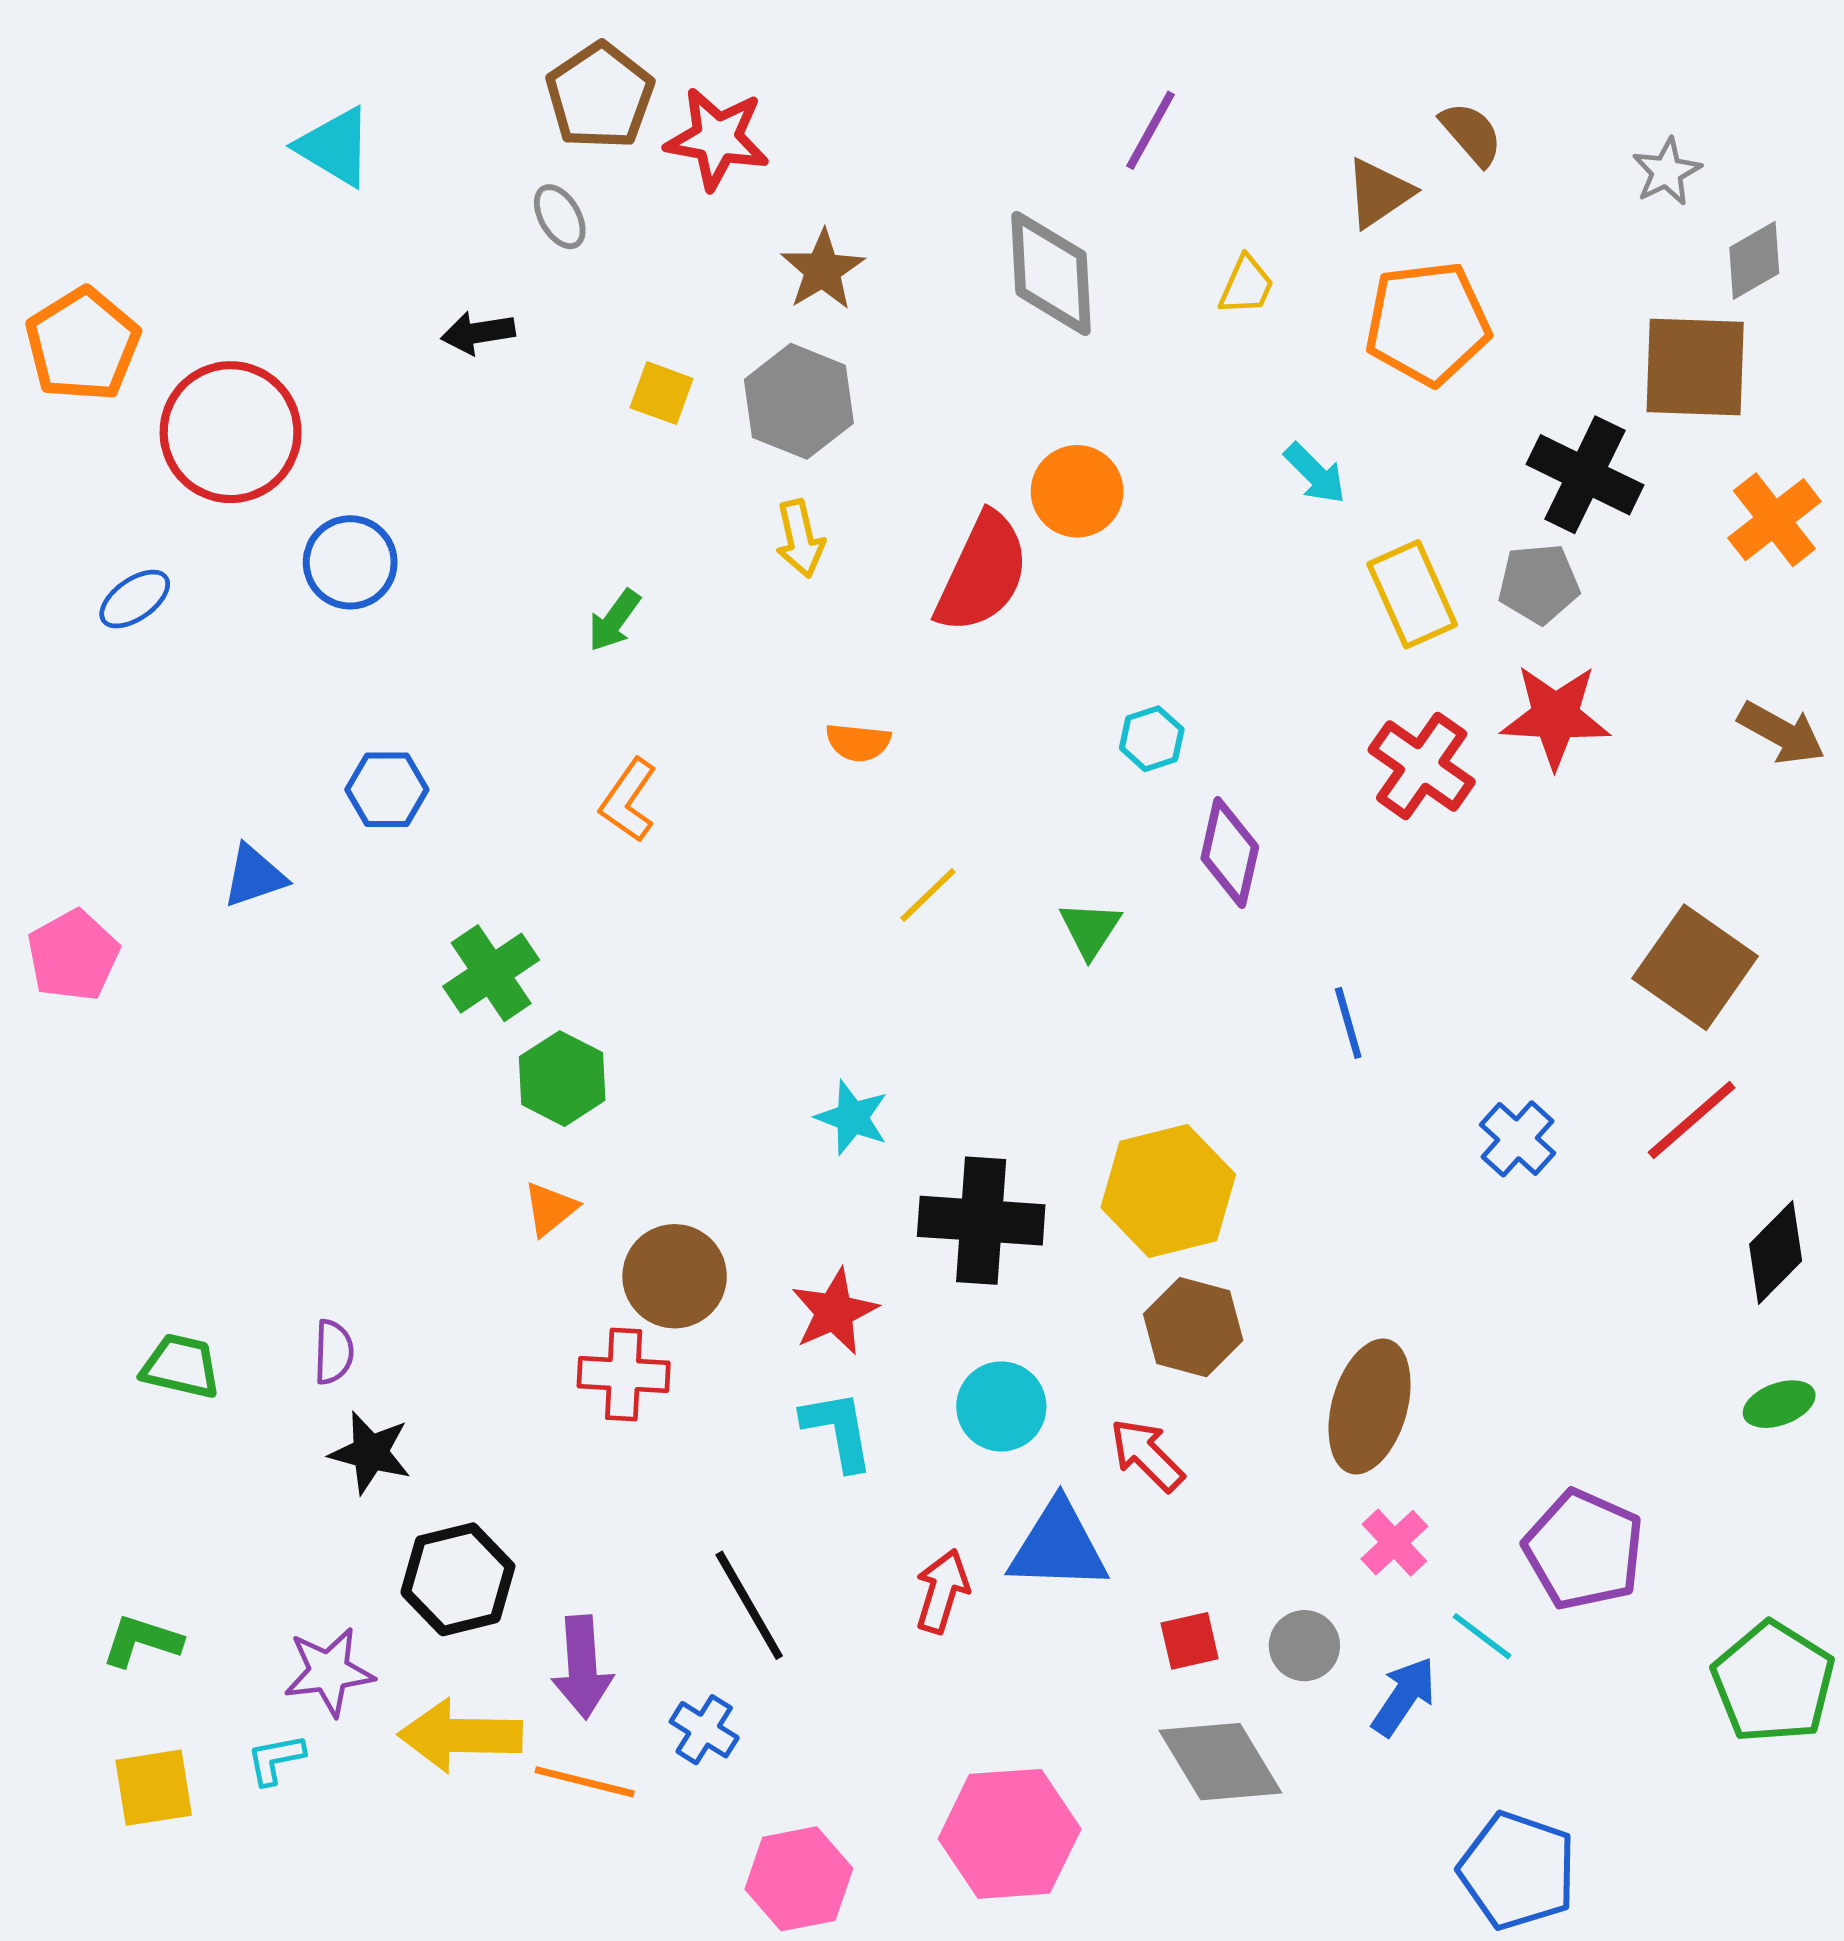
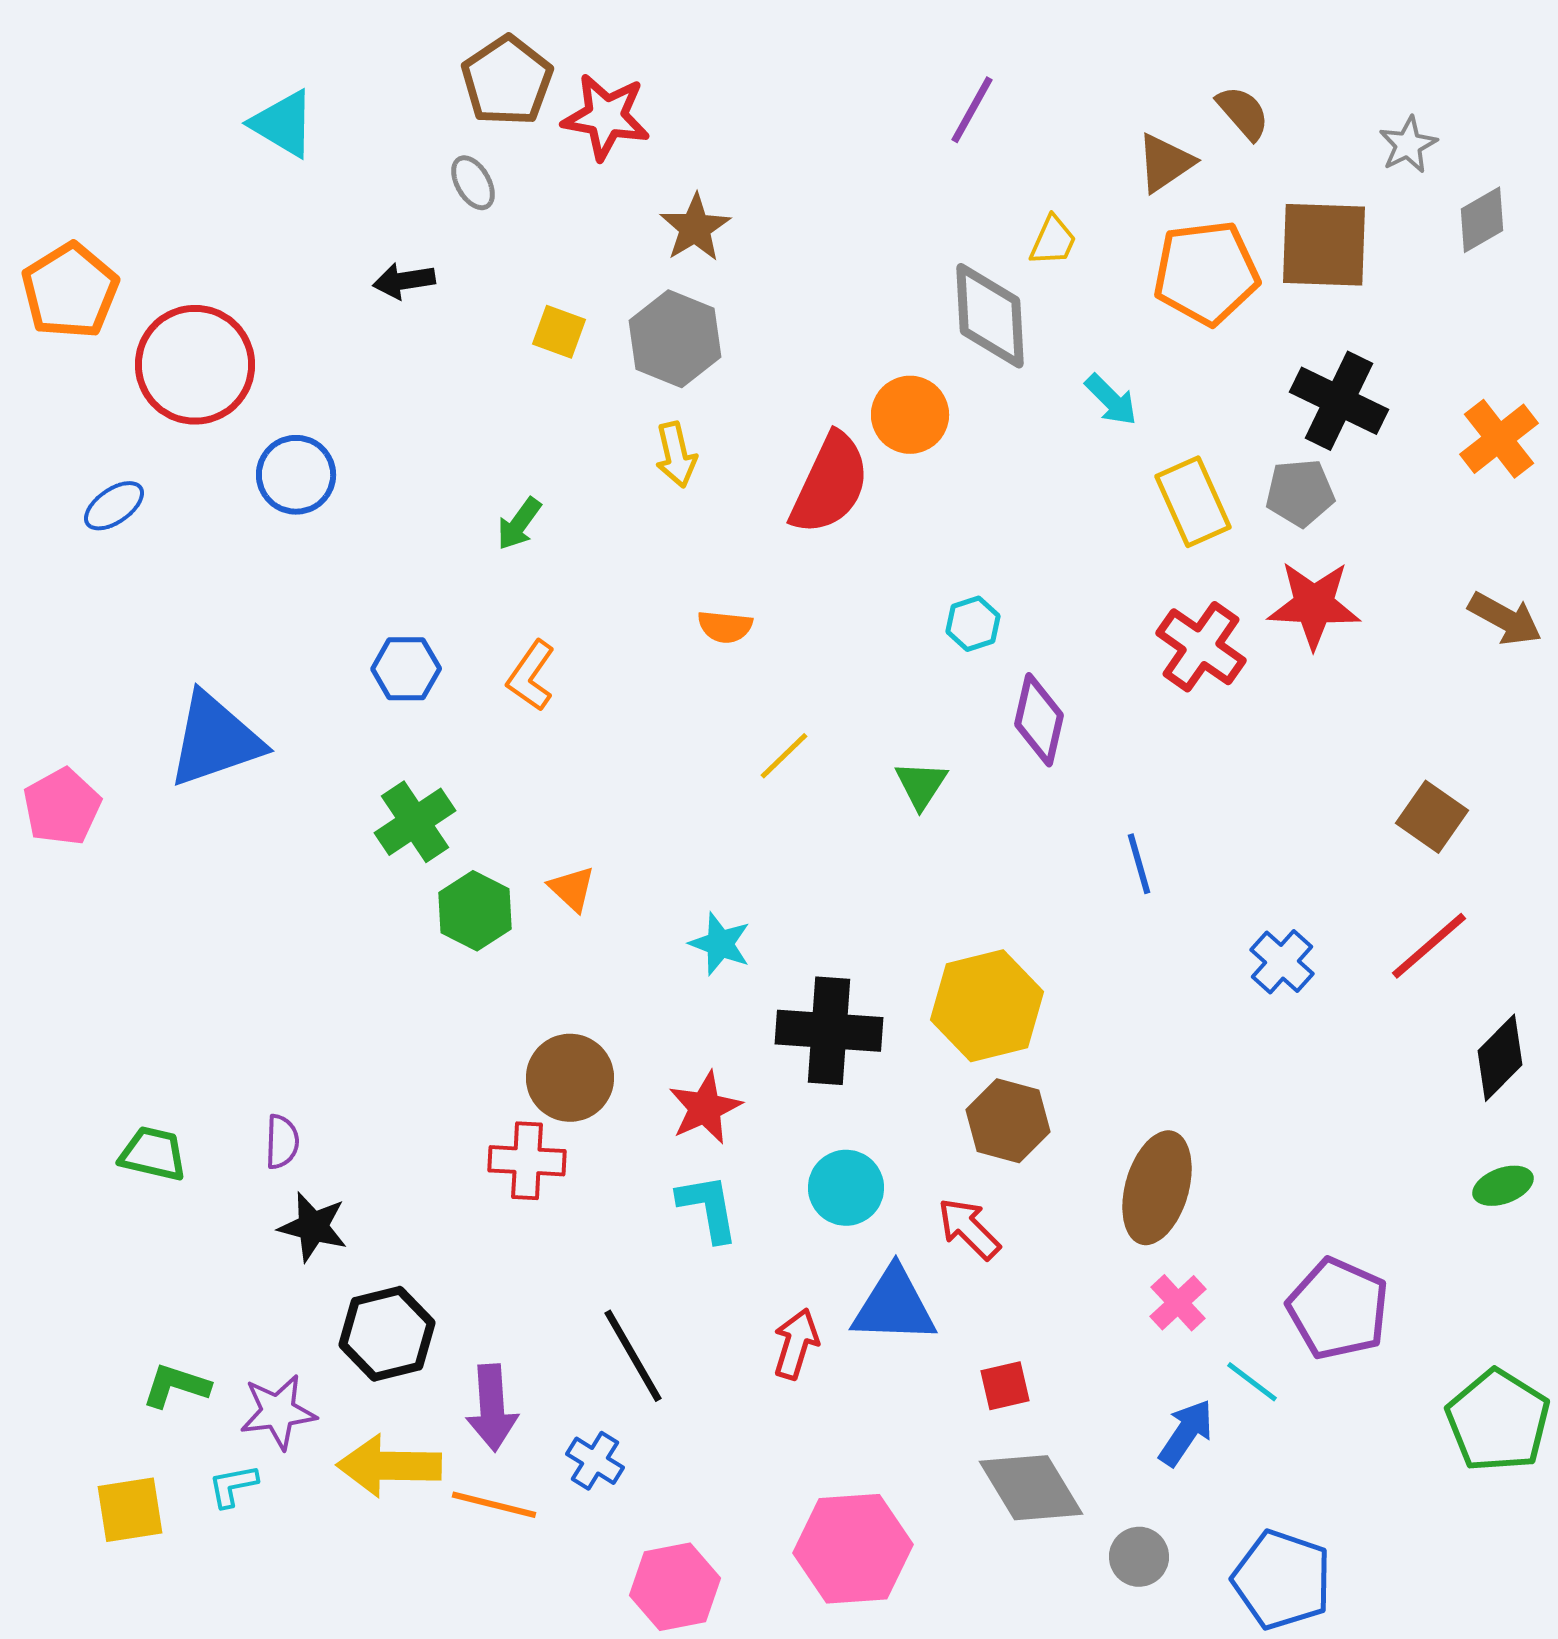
gray diamond: (1051, 273) -> (990, 316), moved
brown square: (1695, 367) -> (1324, 245), moved
blue hexagon: (387, 790) -> (406, 669), moved
blue triangle: (254, 876) -> (215, 740), size x1.8
brown square: (1695, 967) -> (1432, 817), size x0.7
orange triangle: (550, 1209) -> (572, 889), moved, turned -38
green L-shape: (142, 1641) -> (176, 1386), moved
gray circle: (1304, 1646) -> (1139, 1557), moved

